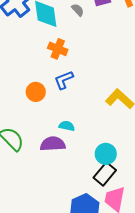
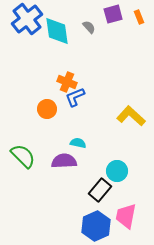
orange cross: (58, 49) -> (67, 82), moved
black rectangle: (105, 174) -> (100, 190), moved

